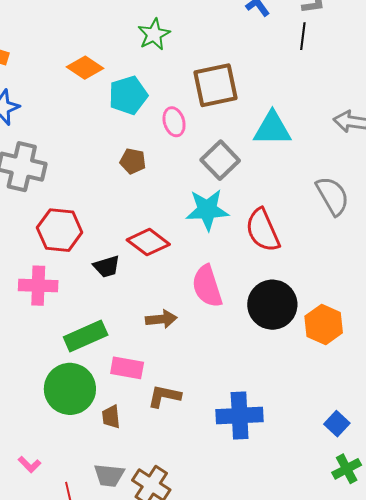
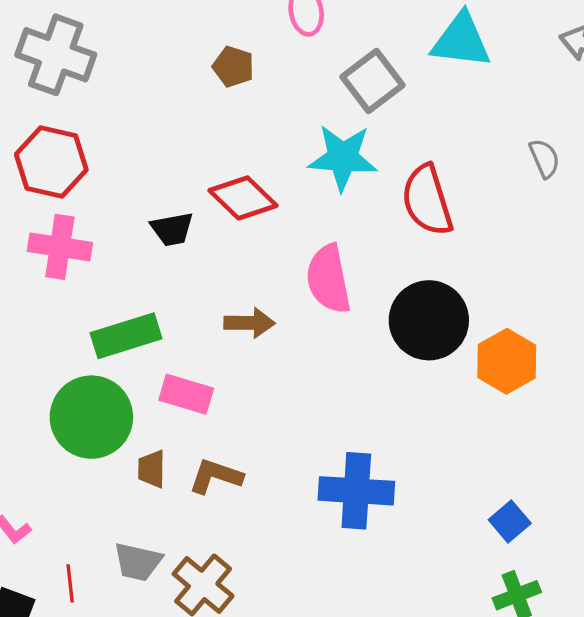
gray semicircle: (332, 196) -> (545, 158), size x0.6
red hexagon: (60, 230) -> (51, 162), moved
brown L-shape: (164, 396) -> (216, 476), moved

